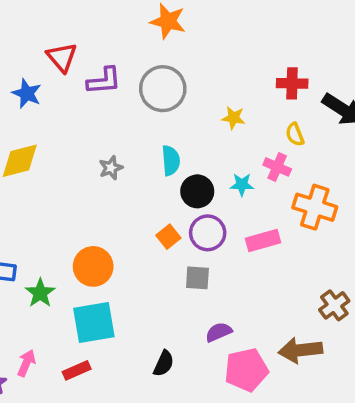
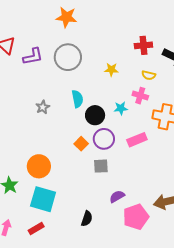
yellow semicircle: (295, 134) -> (149, 75), turned -48
cyan square: (94, 322) -> (43, 199), turned 32

